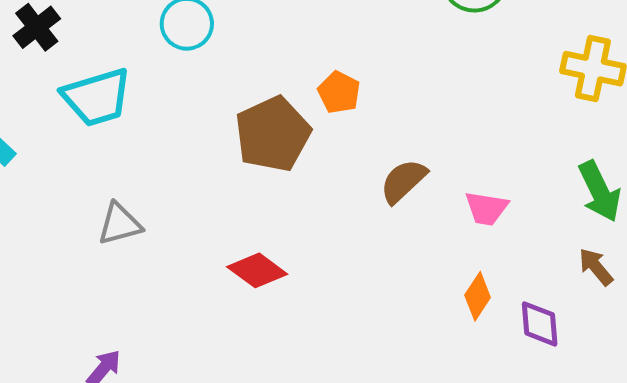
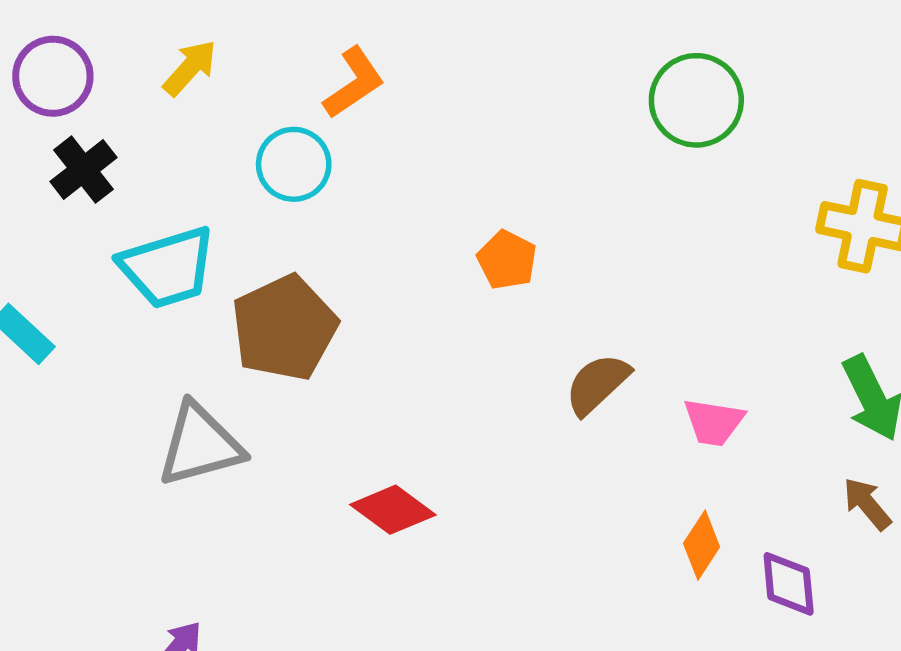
brown pentagon: (273, 134) -> (284, 328), moved
gray triangle: (120, 224) -> (200, 445), size x1.4

